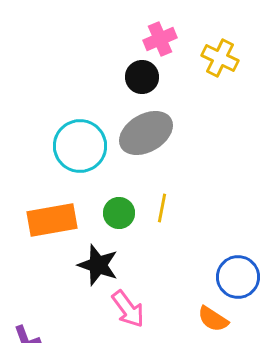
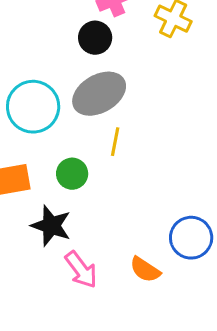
yellow line: (162, 208) -> (115, 142), moved
orange semicircle: (213, 319) -> (145, 270), moved

